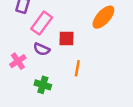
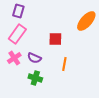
pink rectangle: (42, 23) -> (17, 34), moved
purple semicircle: (42, 49) -> (34, 58), moved

